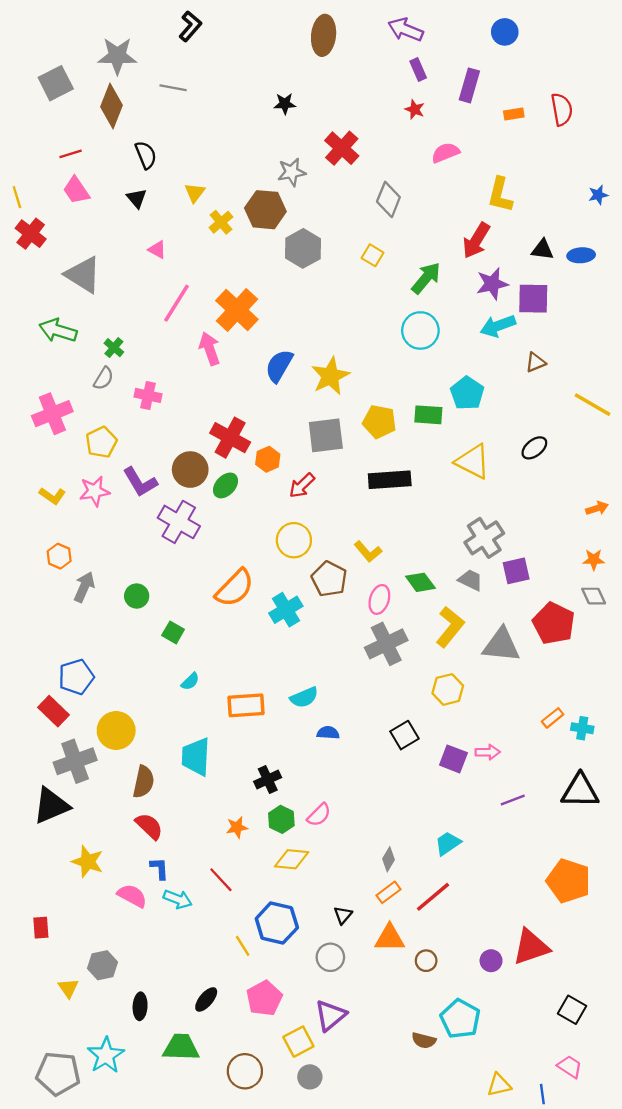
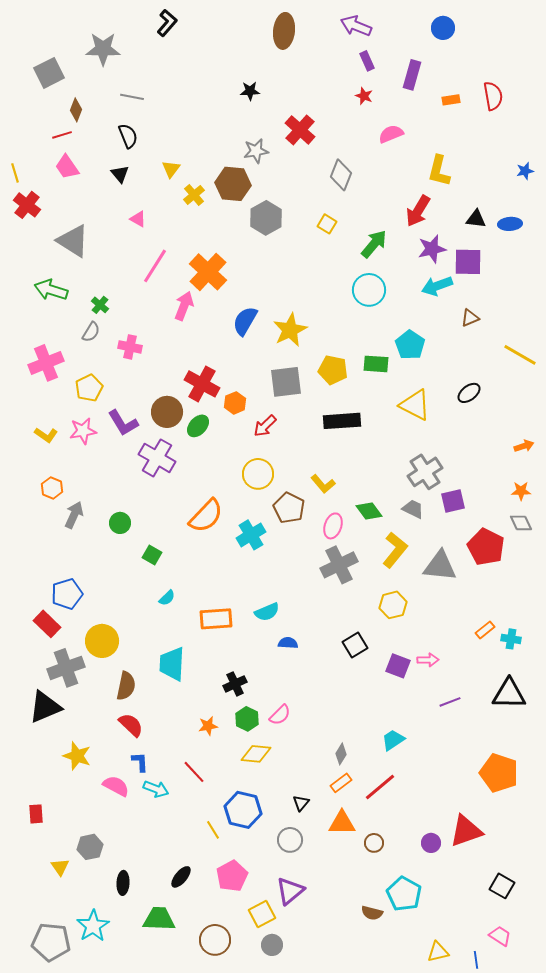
gray line: (173, 88) -> (132, 97), moved
brown diamond: (112, 106) -> (76, 110), moved, size x0.6
pink arrow: (210, 349) -> (184, 306), turned 40

